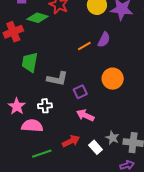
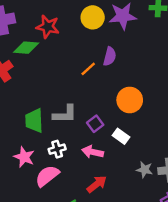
green trapezoid: (30, 62) -> (34, 121), moved
pink arrow: (85, 115) -> (93, 152), moved
pink semicircle: (32, 126) -> (47, 176), turned -30
white rectangle: (96, 147) -> (121, 136), moved

